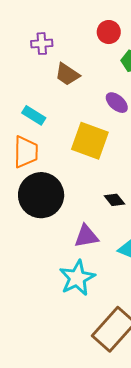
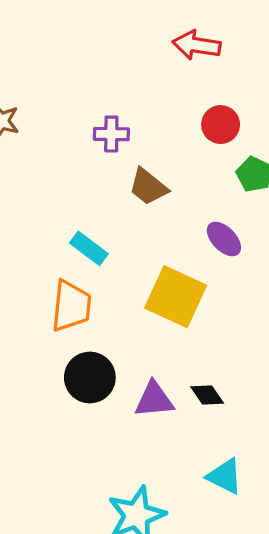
black circle: (41, 195) -> (90, 378), size x0.7
purple triangle: (86, 236) -> (154, 400), moved

